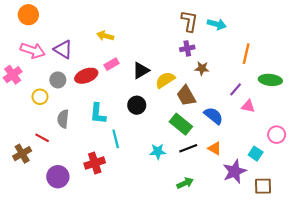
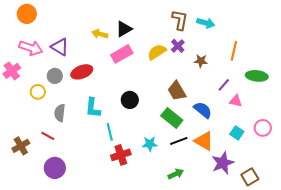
purple cross: (187, 48) -> (178, 46), turned -32
pink rectangle: (111, 64) -> (122, 54), moved, size x1.5
brown star: (202, 68) -> (201, 61), moved
black triangle: (141, 70) -> (124, 29), moved
yellow semicircle: (165, 80) -> (157, 52), moved
red line: (42, 138) -> (48, 136), moved
orange triangle: (215, 148) -> (204, 141), size x1.5
cyan square: (256, 154) -> (237, 133), moved
red cross: (95, 163) -> (121, 155), moved
brown square: (263, 186) -> (250, 177), turned -30

